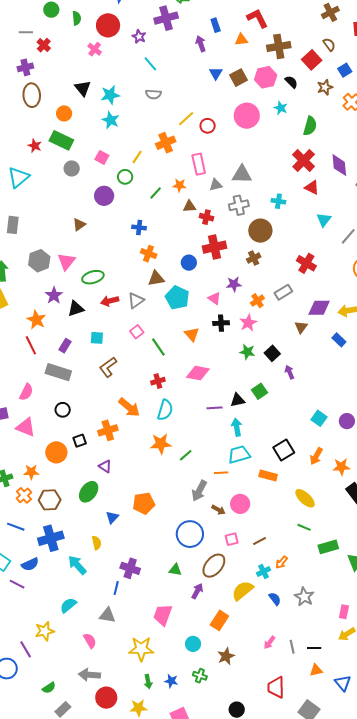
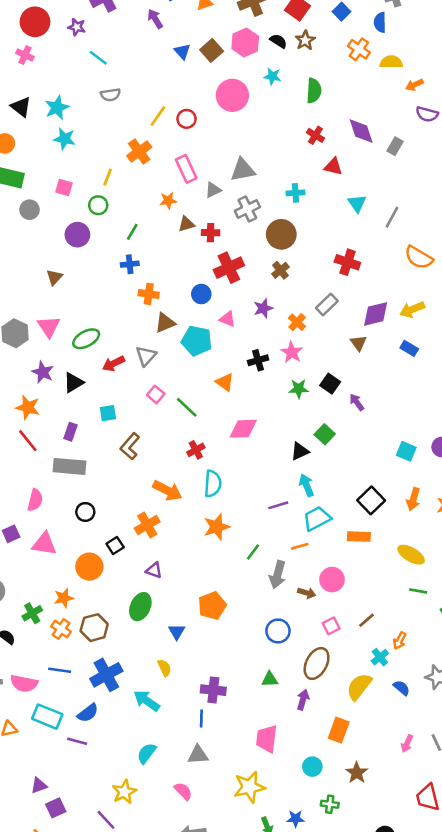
brown star: (325, 87) -> (305, 40), moved
red cross: (304, 160) -> (315, 135), size x0.6
green line: (156, 193) -> (132, 232), moved
pink triangle: (214, 298) -> (227, 319), moved
purple line: (215, 408) -> (278, 505), moved
green line: (186, 455) -> (253, 552), moved
blue circle: (190, 534) -> (278, 631), size x0.7

